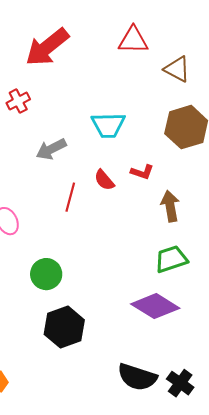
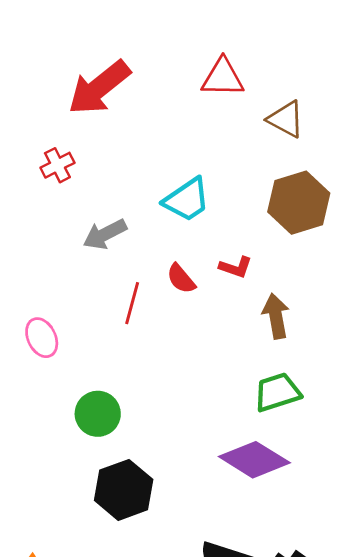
cyan trapezoid: (108, 125) -> (187, 200), turned -33

